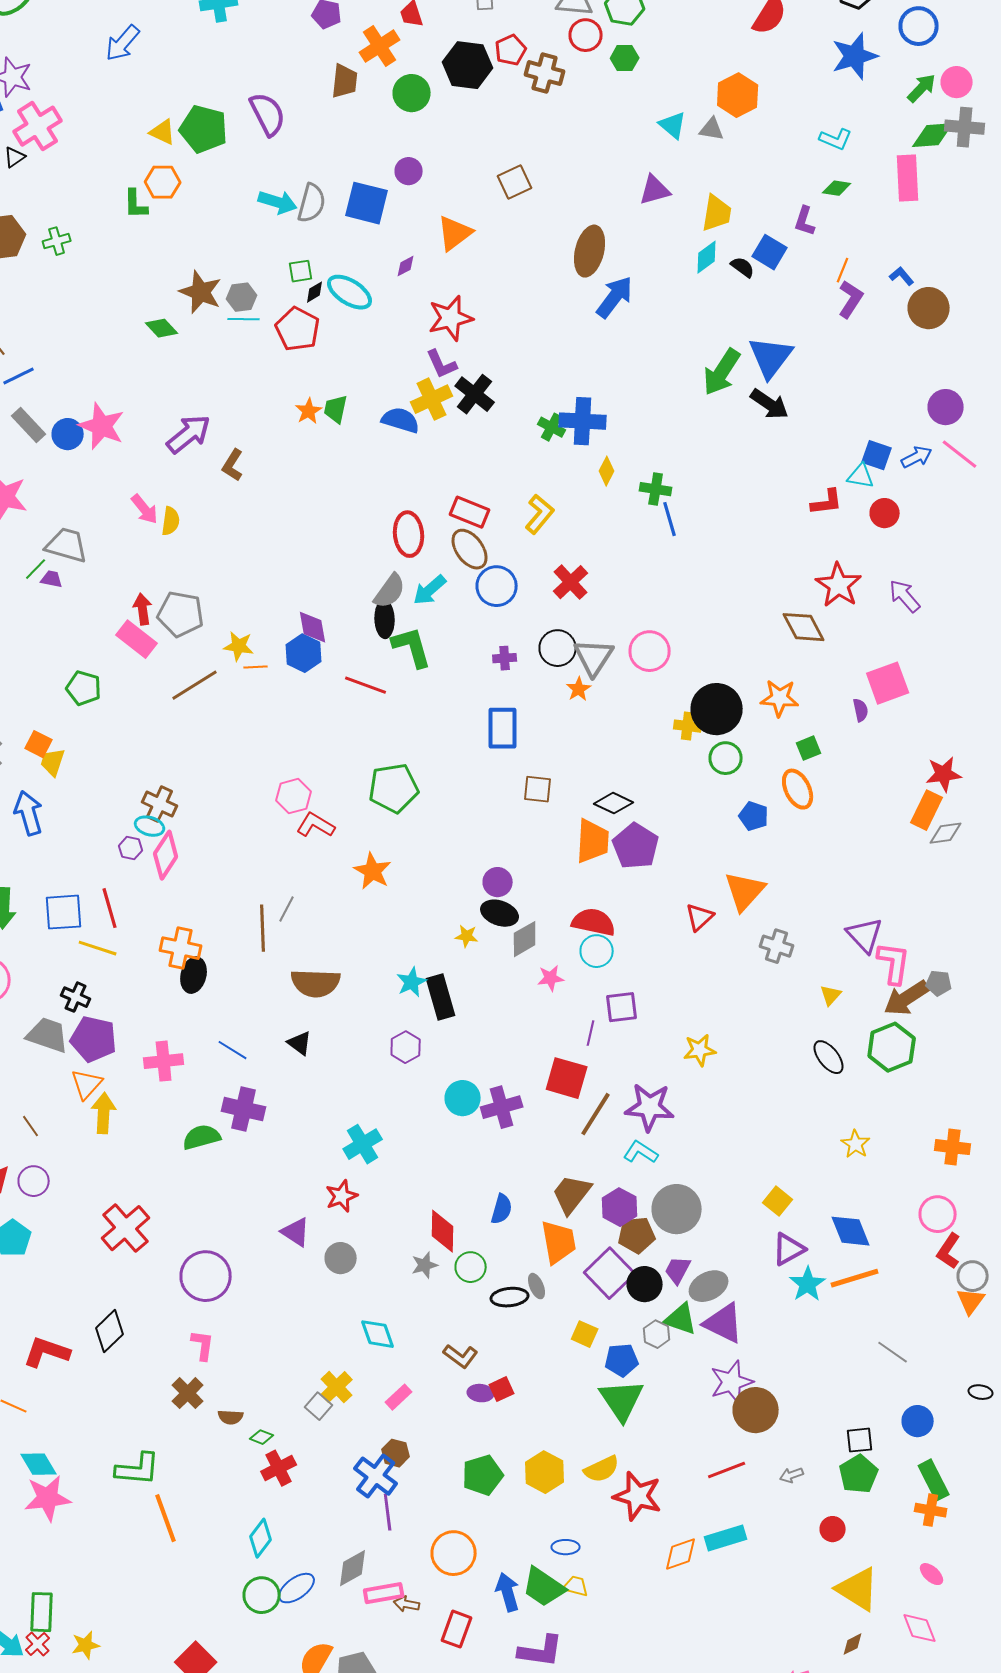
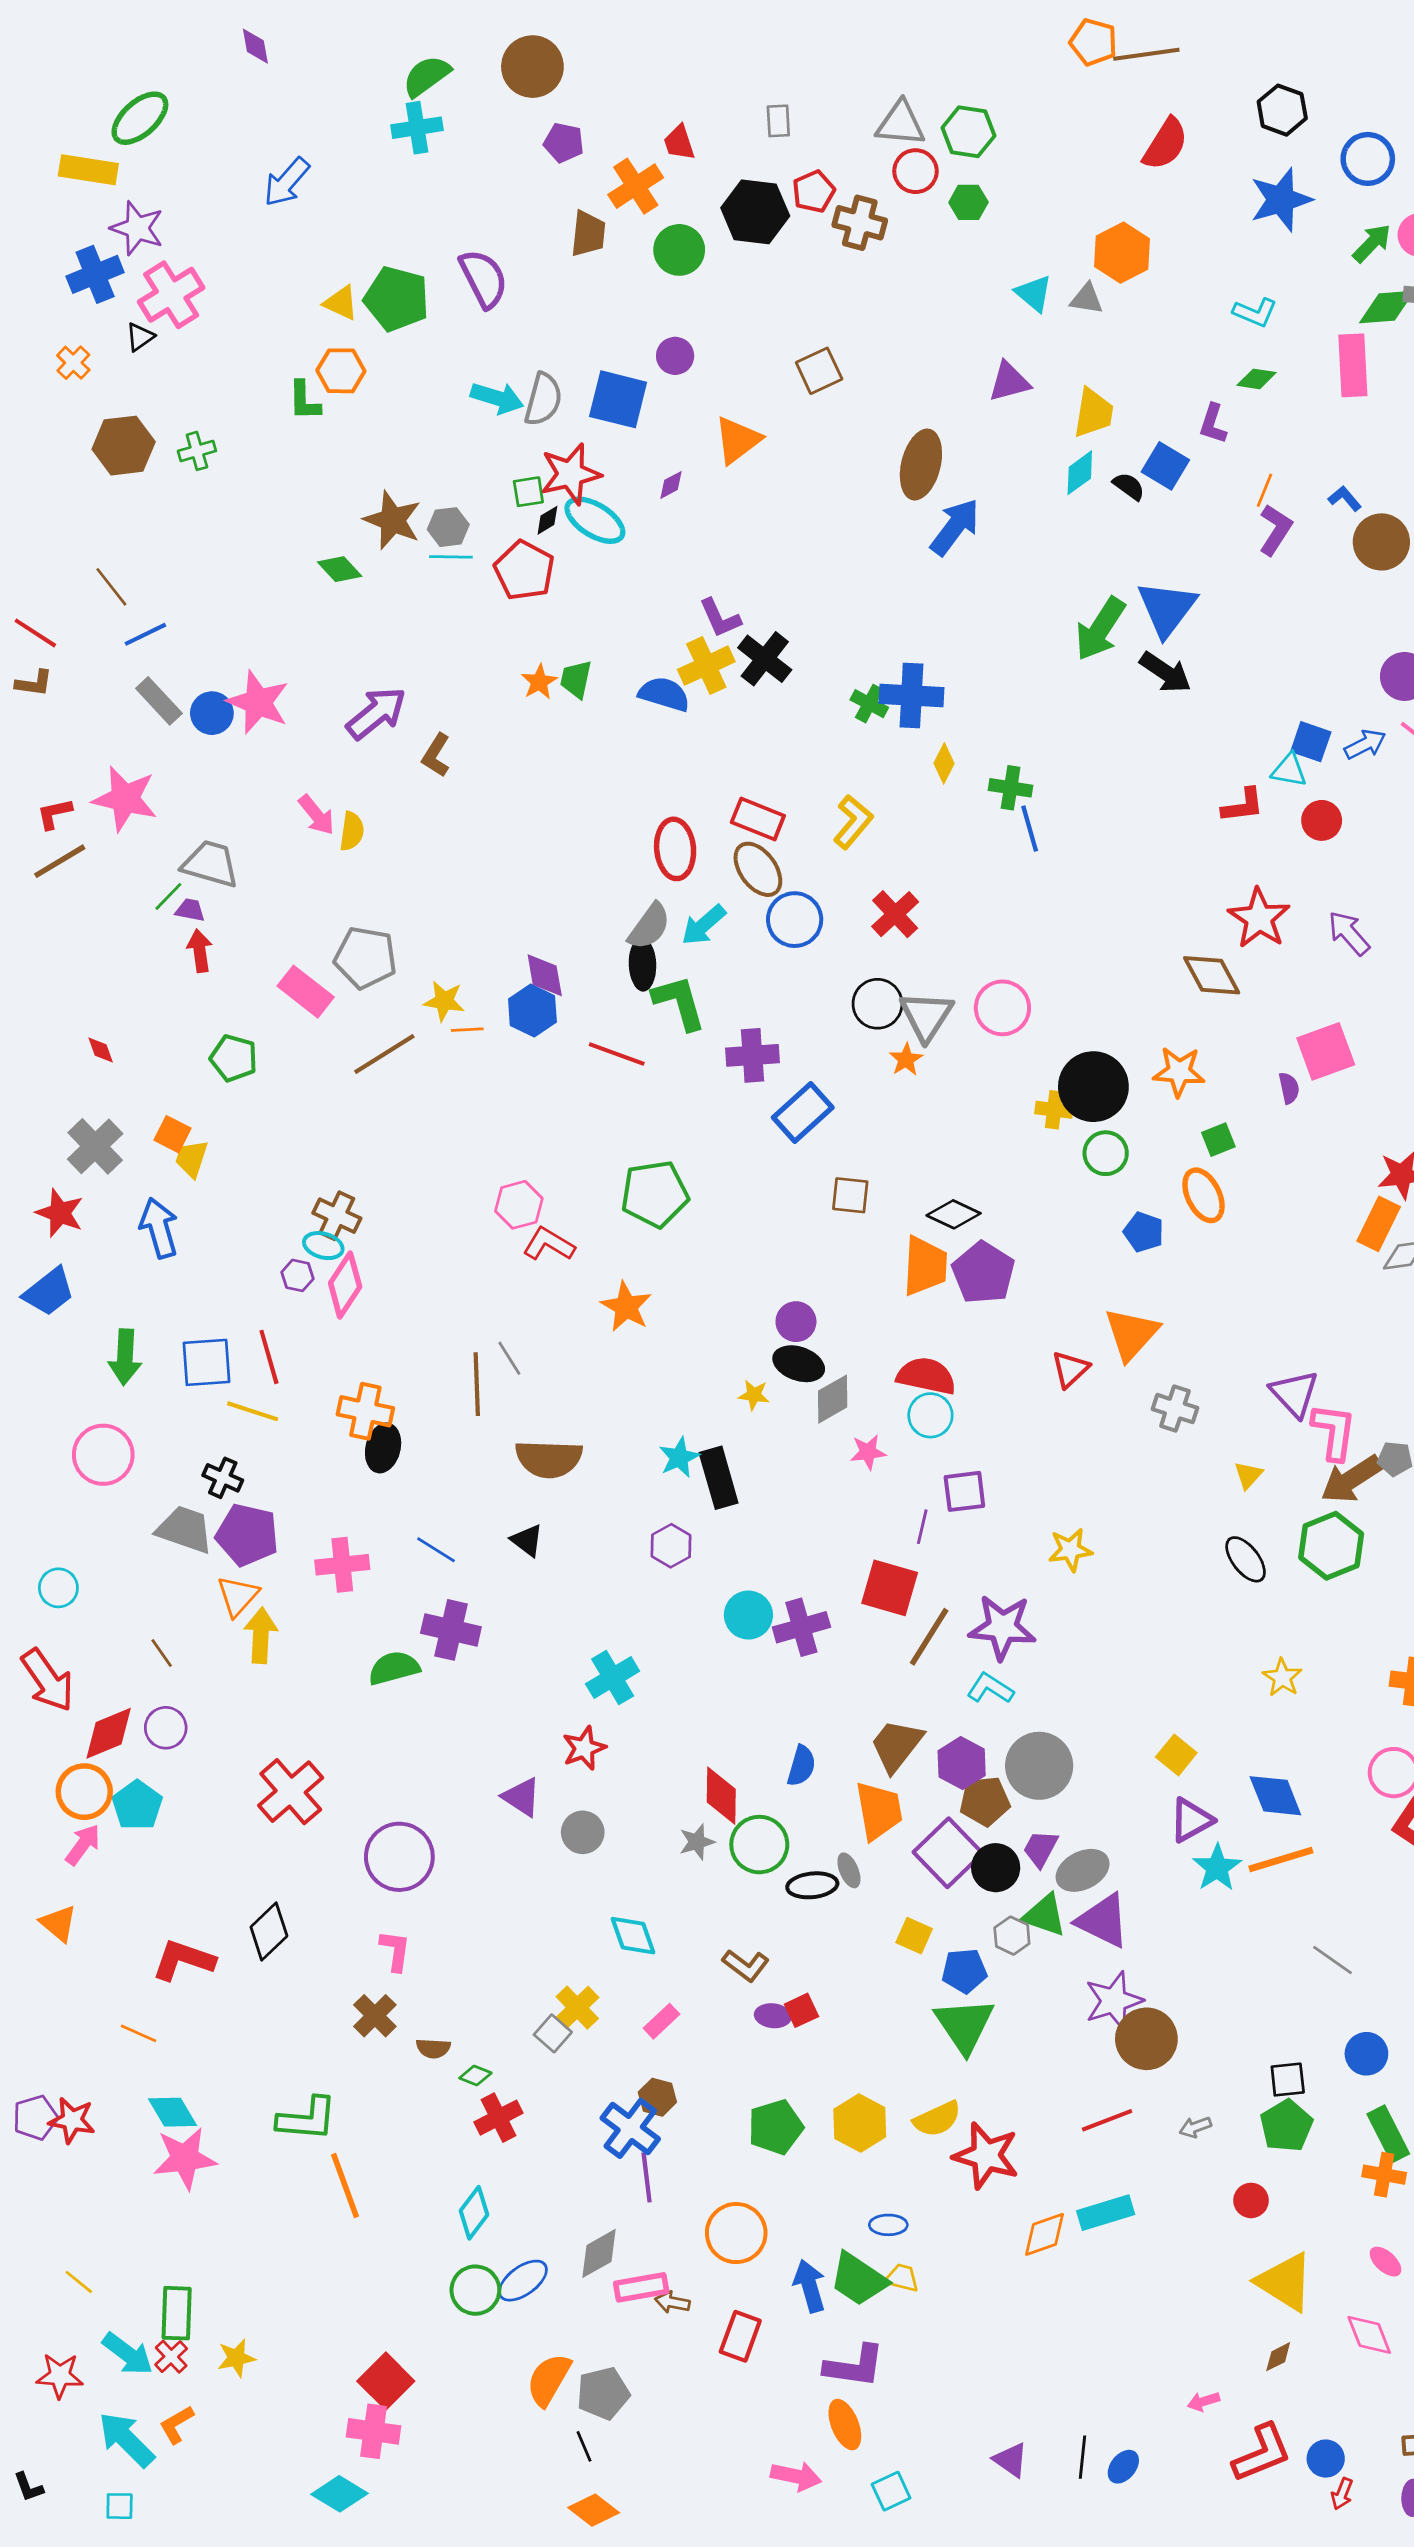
red star: (451, 318) -> (570, 474), moved
red arrow: (143, 609) -> (200, 951), moved
purple cross: (505, 658) -> (753, 1055), moved, size x1.6
blue rectangle: (503, 728) -> (803, 1112), turned 48
gray line: (287, 909) -> (509, 1358), turned -60
green circle: (471, 1267) -> (759, 1845), size x1.4

